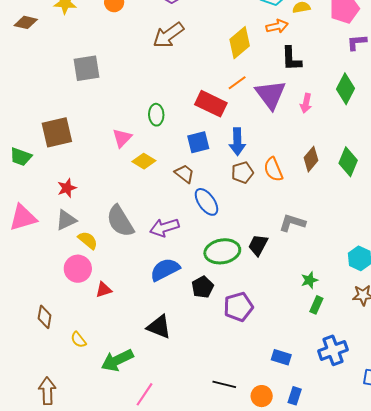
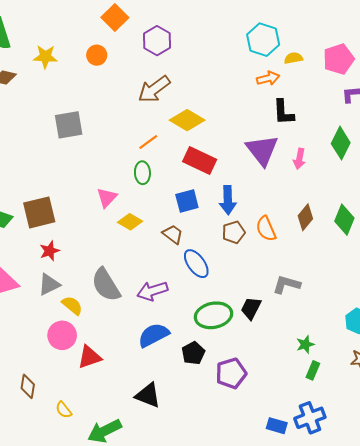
yellow diamond: (240, 43) -> (187, 120), moved, turned 72
orange line: (237, 83) -> (148, 142), moved
brown square: (57, 132) -> (39, 212), moved
red triangle: (104, 290) -> (89, 357), size x1.4
blue cross: (333, 350) -> (310, 418), moved

